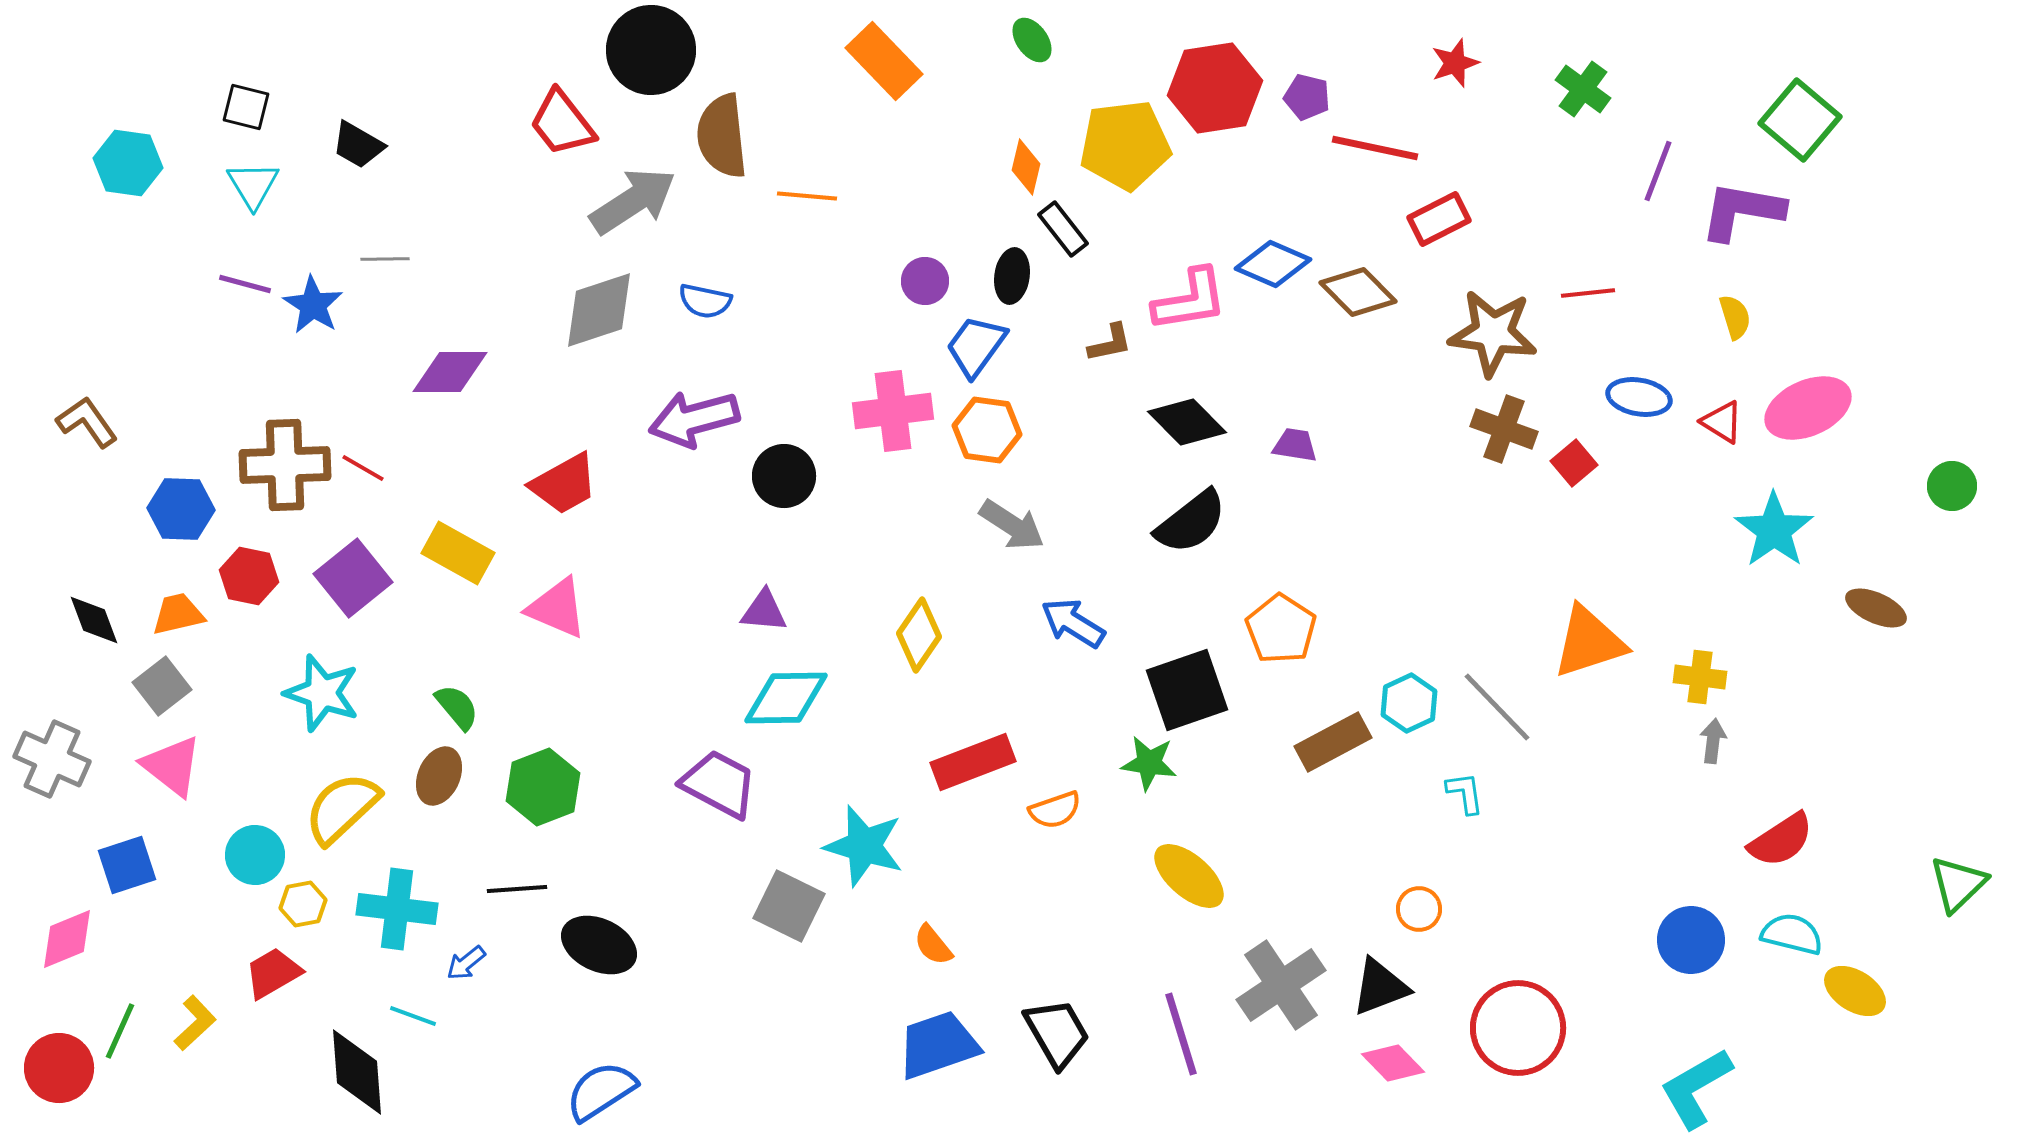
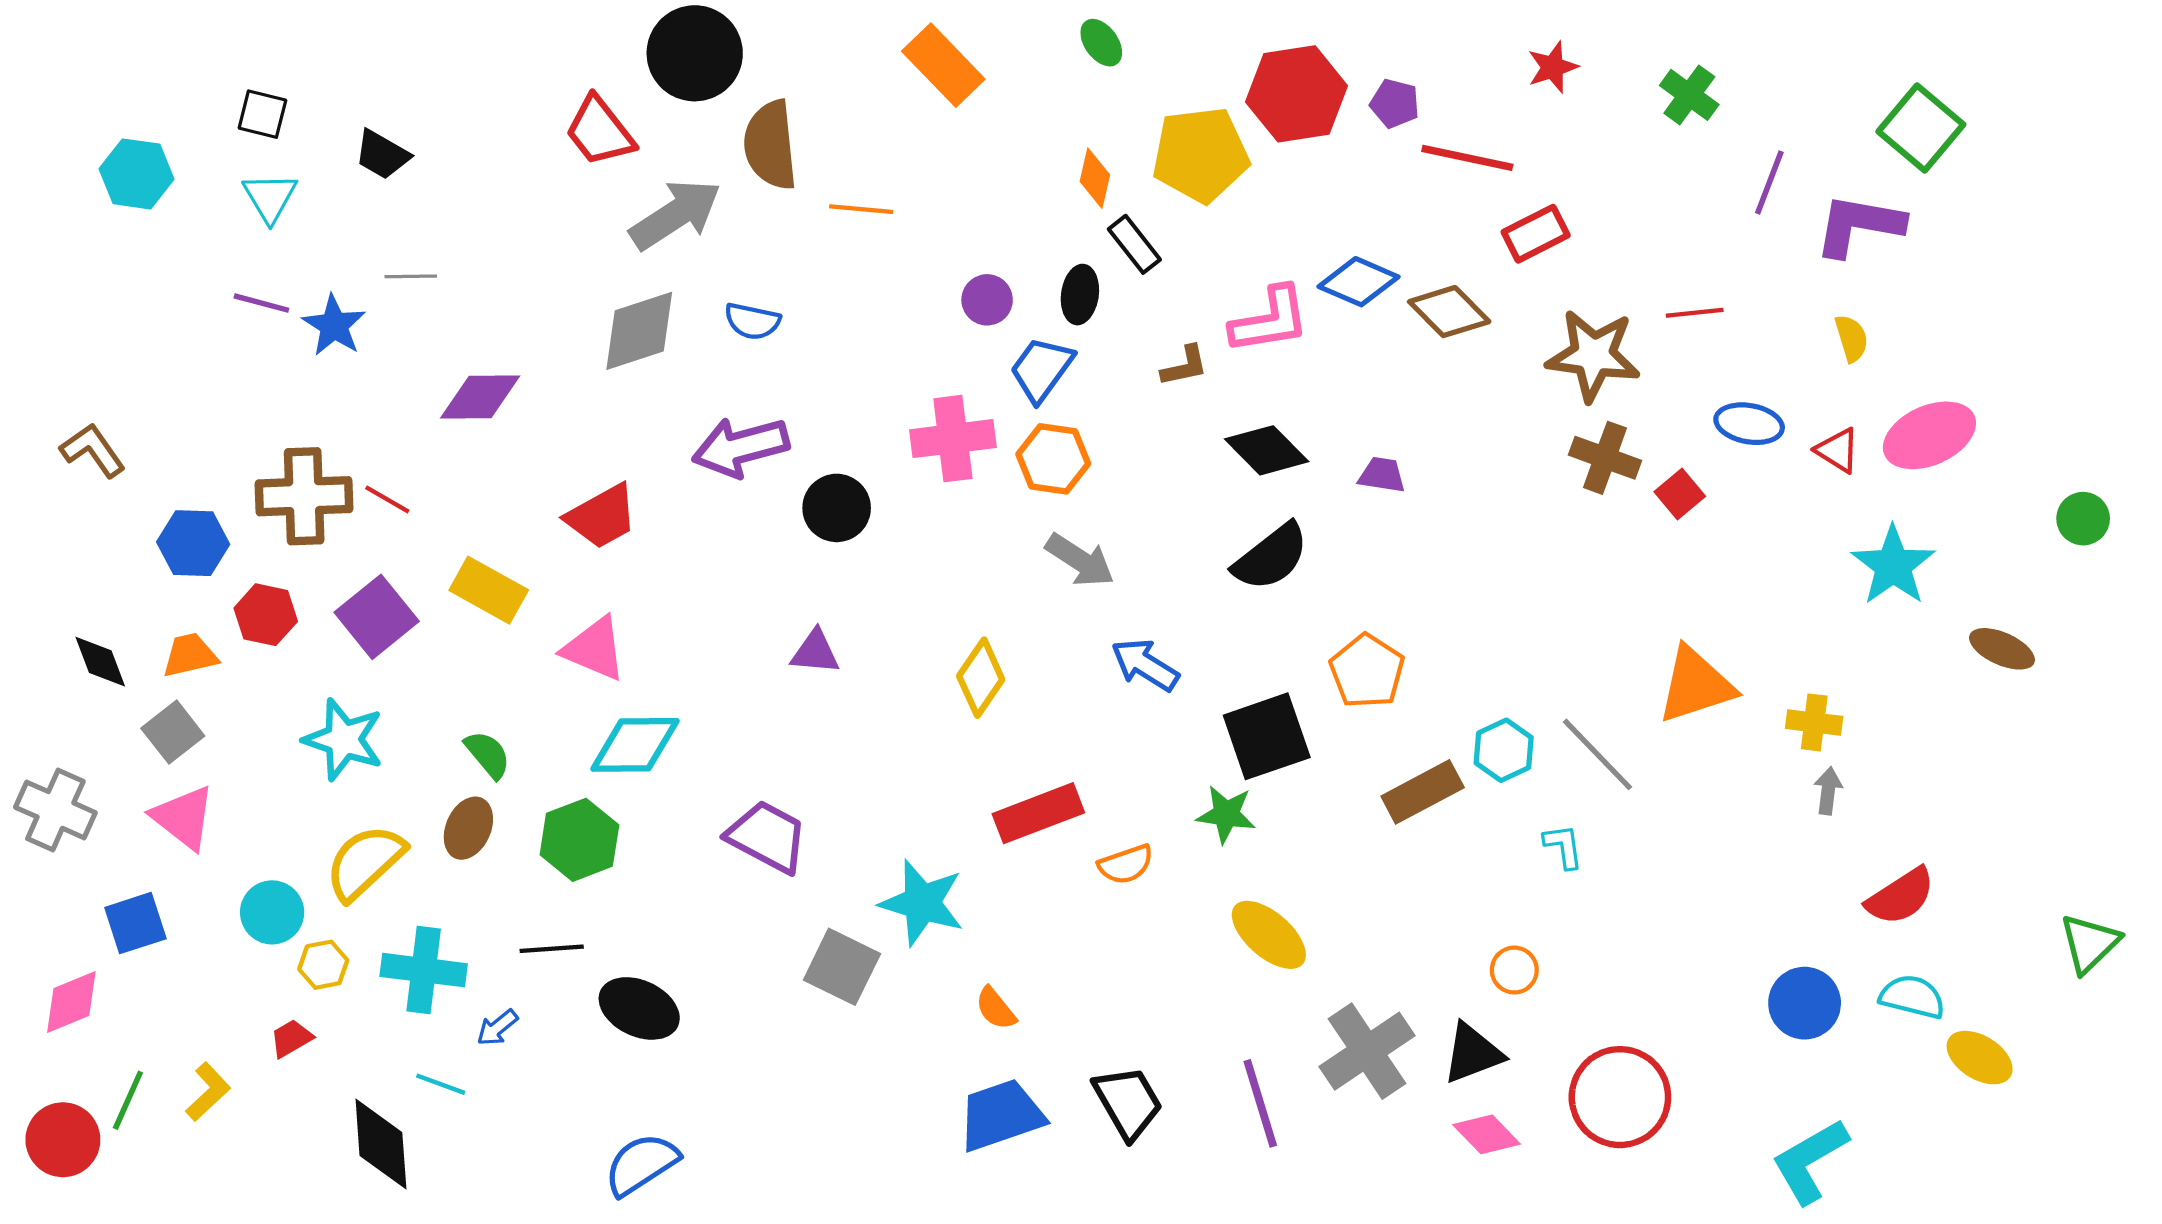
cyan diamond: (786, 698) -> (635, 745), moved
red trapezoid: (273, 973) -> (291, 1038), size x0.7

